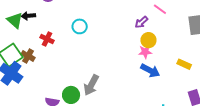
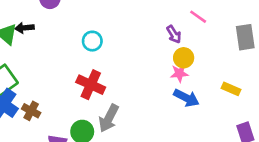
purple arrow: (141, 22) -> (174, 34), turned -80
red cross: (47, 39) -> (91, 85), moved, size x1.5
brown cross: (28, 56) -> (31, 111), moved

